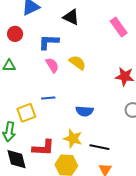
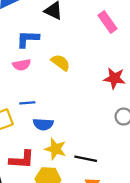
pink semicircle: (52, 65) -> (22, 65), moved, turned 112
blue semicircle: (85, 111) -> (43, 124), moved

